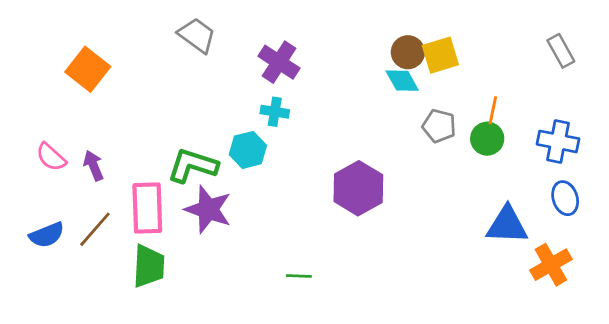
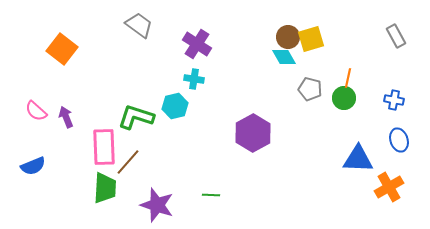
blue cross: (558, 141) -> (394, 100), size x0.7
purple star: (208, 209) -> (157, 205), moved
brown line: (95, 229) -> (128, 162), moved

